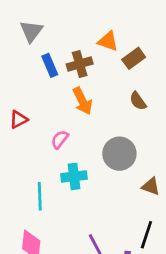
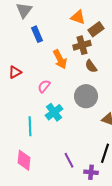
brown cross: (80, 64) -> (82, 45), moved
brown semicircle: (138, 101) -> (91, 66), moved
cyan cross: (74, 176) -> (54, 112), turned -30

